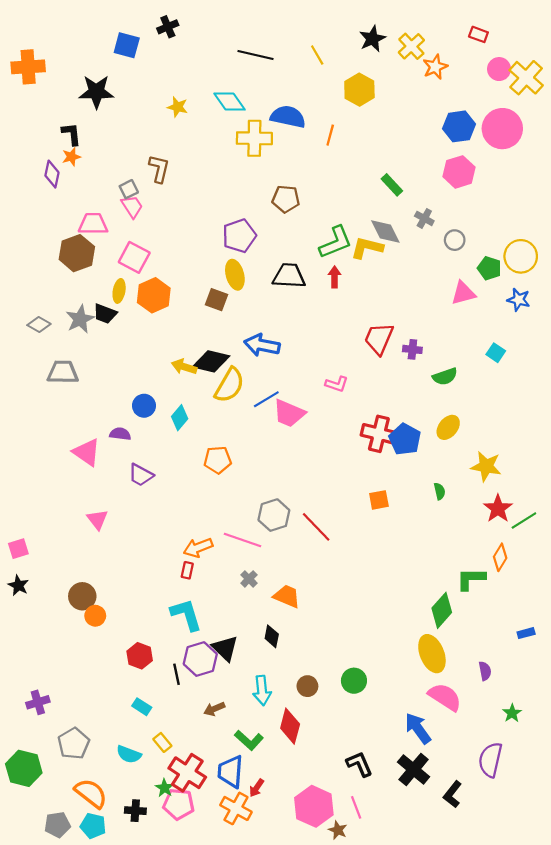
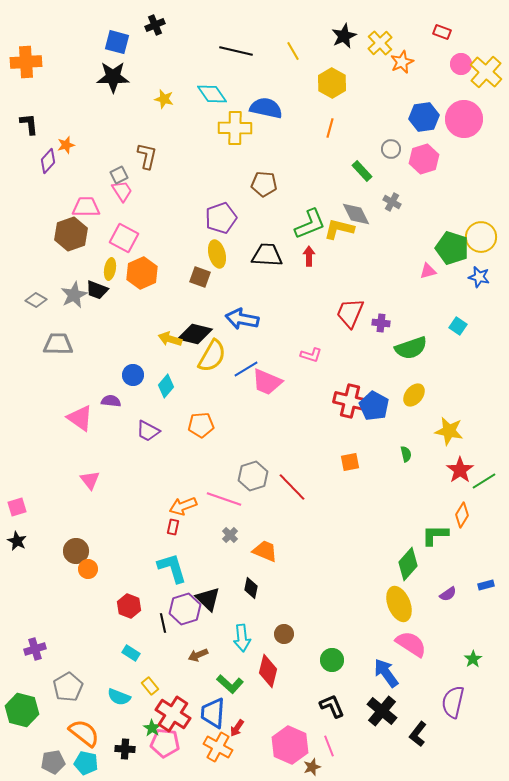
black star: (96, 92) -> (113, 77), moved
black L-shape: (71, 134) -> (29, 124), moved
orange line: (330, 135) -> (330, 128), moved
purple diamond: (52, 174) -> (48, 161), turned 30
gray circle: (455, 240) -> (391, 149), moved
green pentagon: (489, 268) -> (452, 248), size x1.5
pink triangle: (463, 293) -> (428, 271), size x0.7
green semicircle: (445, 376) -> (411, 348), size x1.4
purple trapezoid: (141, 475) -> (148, 431), moved
purple semicircle: (485, 671) -> (448, 594), moved, turned 66
green circle: (354, 681) -> (332, 660), moved
brown star: (338, 830) -> (312, 767), turned 30

